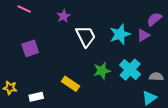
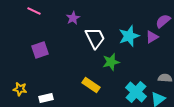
cyan cross: (130, 70) -> (136, 92), moved
green star: (102, 71) -> (111, 62), moved
yellow rectangle: (71, 84) -> (91, 85), moved

